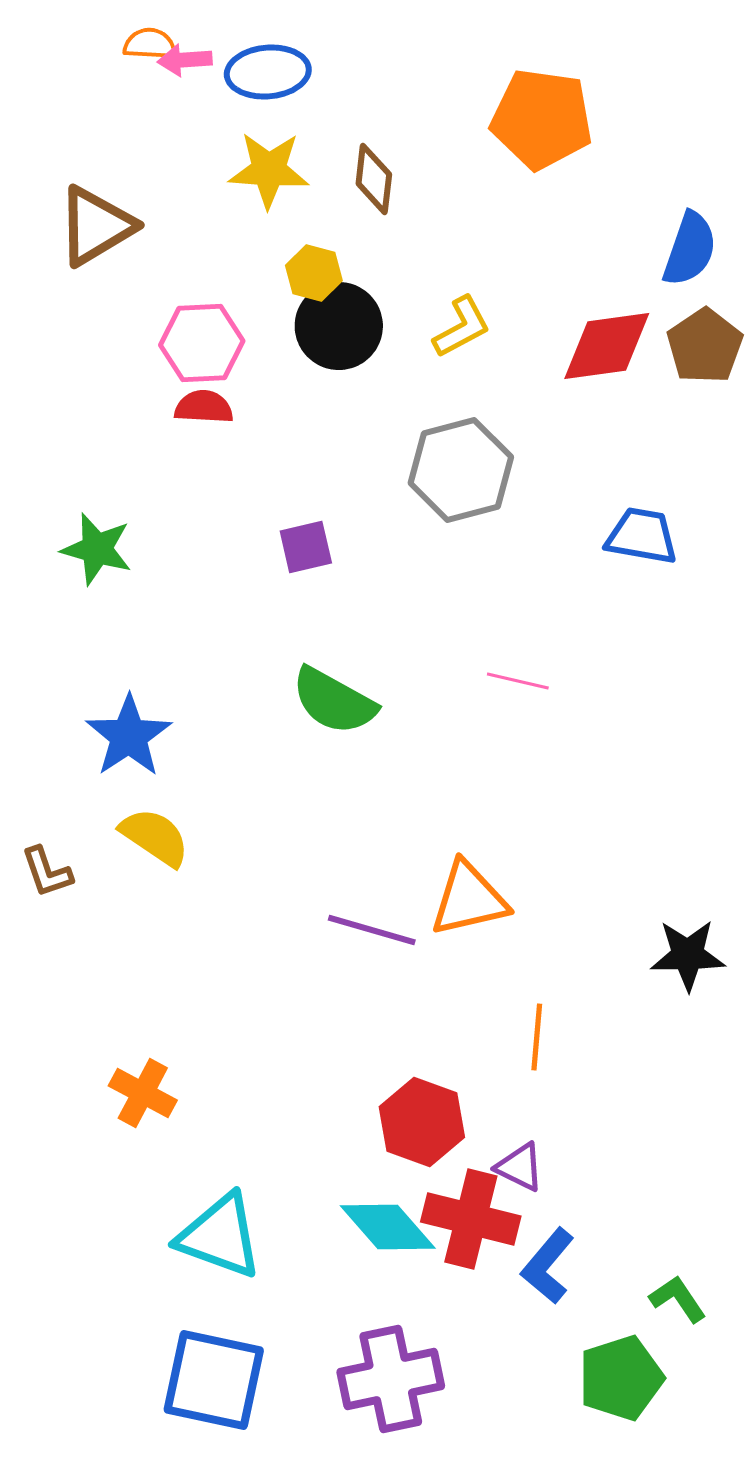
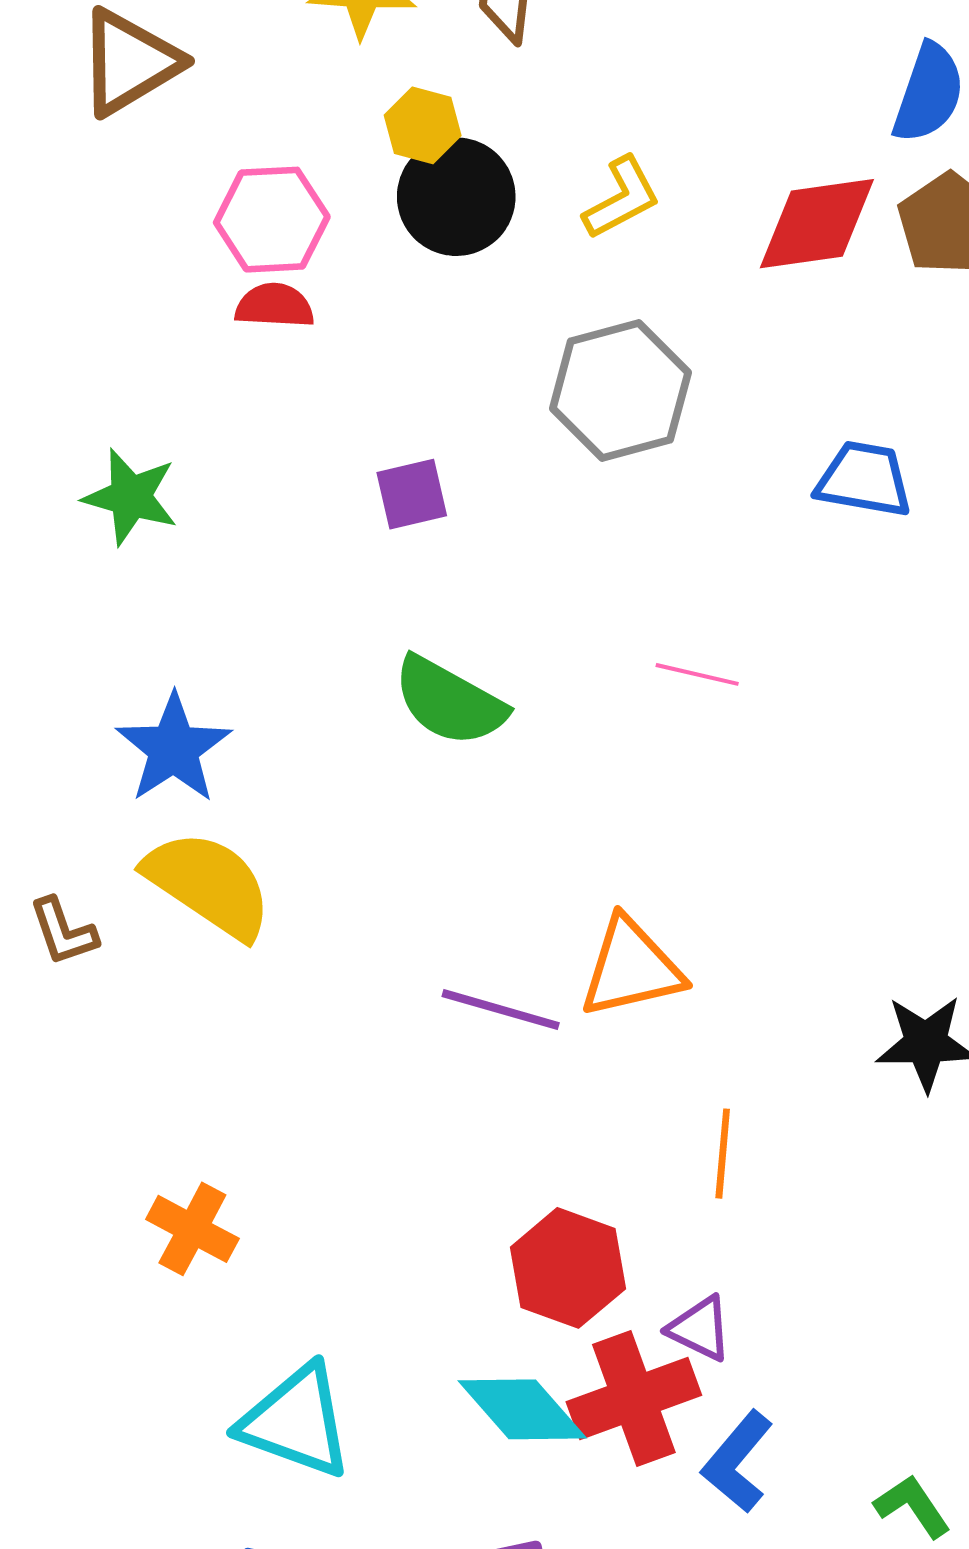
yellow semicircle: (155, 837) -> (209, 884), size x1.4
red cross: (471, 1219) -> (634, 1399), turned -34

